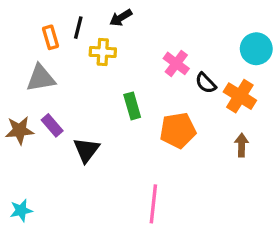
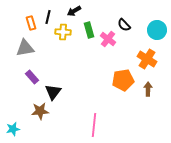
black semicircle: (206, 83) -> (124, 25), moved
green rectangle: (132, 106) -> (89, 30), moved
brown star: (19, 130) -> (40, 111), moved
orange pentagon: (178, 130) -> (123, 80), moved

